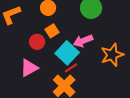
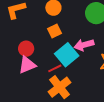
red circle: (37, 42) -> (26, 49), moved
red line: (71, 68) -> (55, 68), moved

